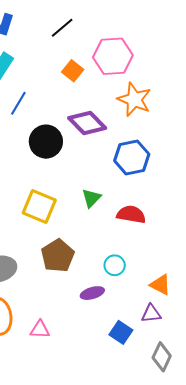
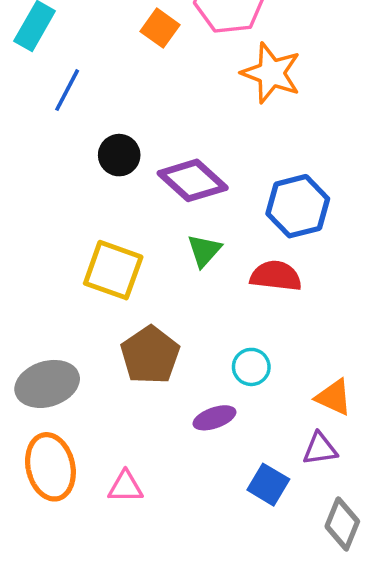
purple diamond: (87, 123) -> (193, 180), moved
black circle: (46, 142) -> (119, 155), size x0.7
blue hexagon: (132, 157) -> (298, 206), moved

